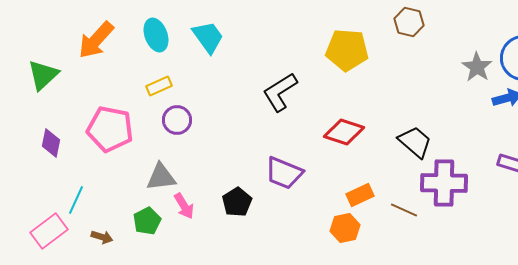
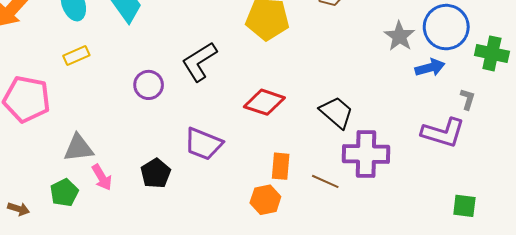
purple circle: (177, 120) -> (149, 85), moved
orange rectangle: (360, 195) -> (281, 166), turned -60

